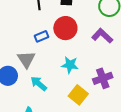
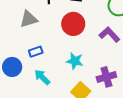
blue rectangle: (42, 36) -> (36, 52), moved
gray triangle: (26, 59) -> (29, 19), moved, turned 42

